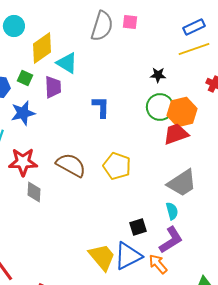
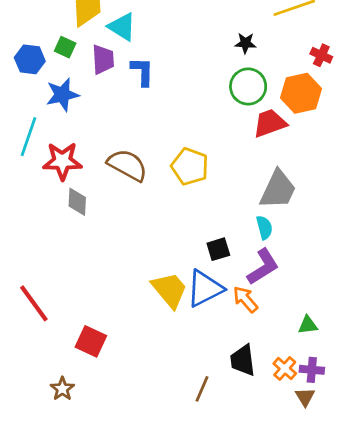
blue L-shape: (101, 107) -> (142, 72), moved
orange hexagon: (182, 112) -> (301, 93), moved
gray trapezoid: (182, 183) -> (278, 190), turned -32

